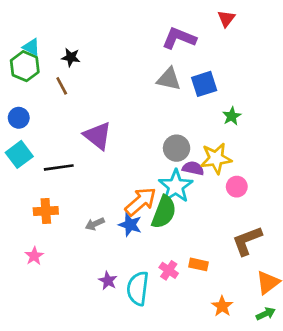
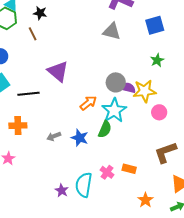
blue square: (204, 84) -> (155, 25), moved
purple semicircle: (193, 168) -> (128, 88), moved
orange arrow: (141, 202) -> (88, 103), moved, size x0.7
green semicircle: (164, 212) -> (105, 129), size x0.7
purple star: (108, 281) -> (62, 190), moved

